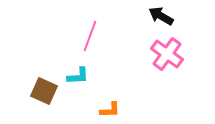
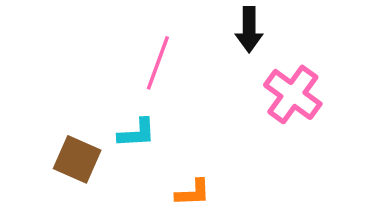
black arrow: (161, 16) -> (249, 30), moved, turned -120

